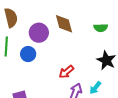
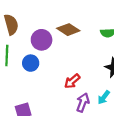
brown diamond: (64, 24) -> (68, 30), turned -40

